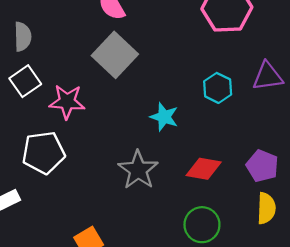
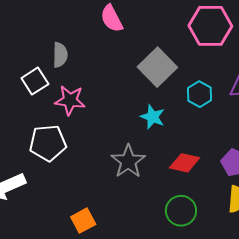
gray semicircle: (23, 37) -> (60, 55), moved
gray square: (115, 55) -> (157, 67), moved

